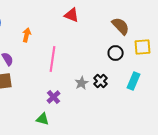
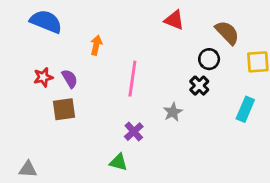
red triangle: (72, 15) -> (174, 20), moved
black circle: (116, 53) -> (209, 59), moved
black cross: (101, 81) -> (199, 86), moved

